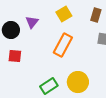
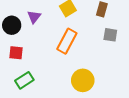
green rectangle: (49, 86) -> (24, 80), moved

